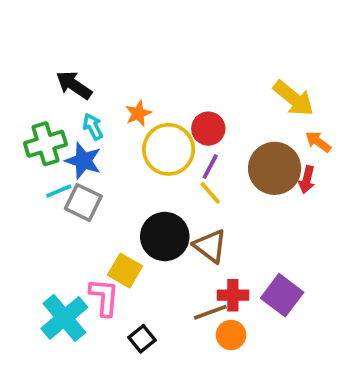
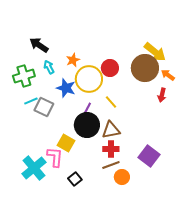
blue star: (83, 161) -> (66, 88), moved
purple line: (210, 166) -> (87, 109), moved
brown circle: (275, 168) -> (145, 68), moved
brown triangle: (210, 246) -> (111, 130), turned -48
red cross: (233, 295) -> (111, 149), moved

